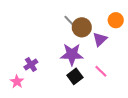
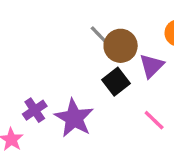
purple star: (72, 54) -> (74, 118), moved, turned 30
black square: (75, 76) -> (116, 82), moved

